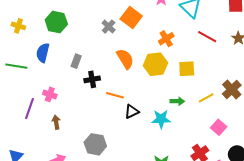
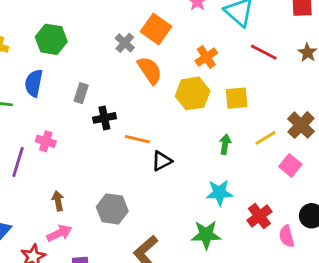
orange semicircle: (125, 59) -> (150, 70), moved
green arrow: (177, 101) -> (225, 144), turned -80
cyan star: (161, 119) -> (219, 193), moved
brown arrow: (56, 122) -> (58, 201), moved
pink square: (219, 127) -> (290, 165), moved

